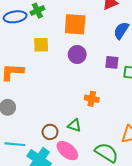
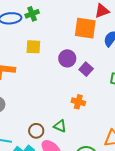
orange square: (75, 24) -> (85, 28), moved
purple square: (112, 62) -> (86, 69), moved, turned 32

